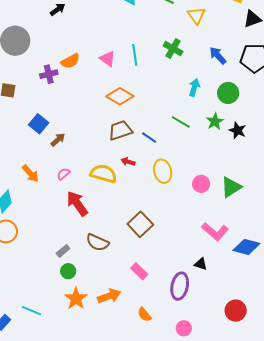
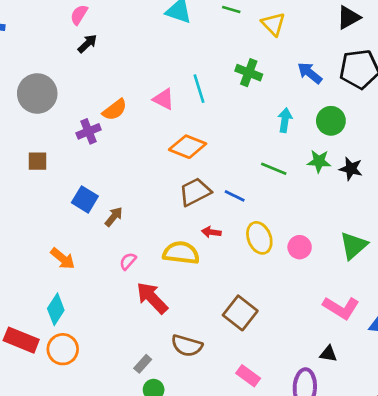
green star: (215, 121) -> (319, 161), turned -30
orange arrow: (30, 173) -> (63, 259), moved
pink circle: (201, 184) -> (300, 247), moved

